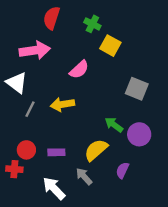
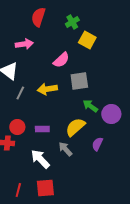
green cross: (92, 24) -> (72, 22), turned 32
pink arrow: (35, 50) -> (24, 44), size x0.7
gray square: (137, 89) -> (79, 81), moved, turned -30

